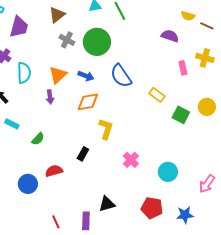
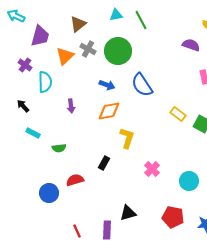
orange triangle: (58, 75) -> (65, 56), moved
yellow rectangle: (157, 95) -> (178, 114), moved
green semicircle: (38, 139) -> (59, 148), turned 40

